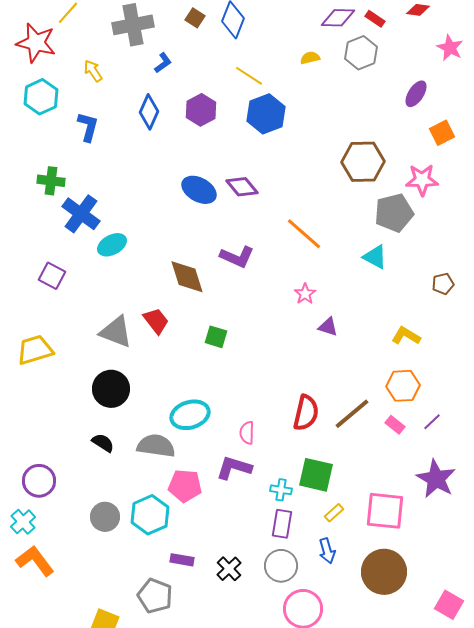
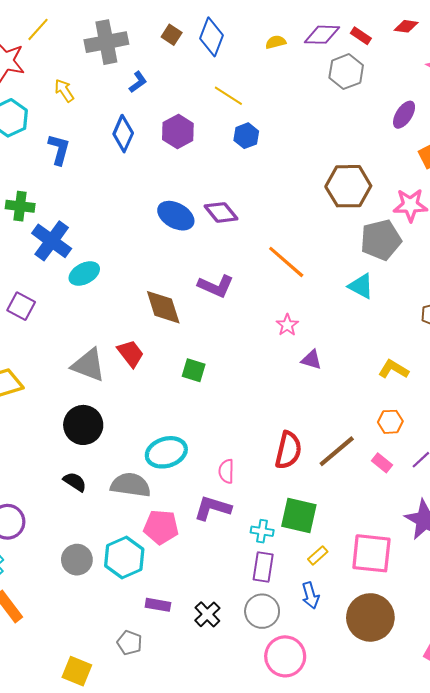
yellow semicircle: (310, 58) -> (276, 42), moved
blue hexagon: (266, 114) -> (246, 136), size x0.6
orange hexagon: (403, 386) -> (390, 422), size x0.7
gray pentagon: (155, 596) -> (130, 643), size x0.7

